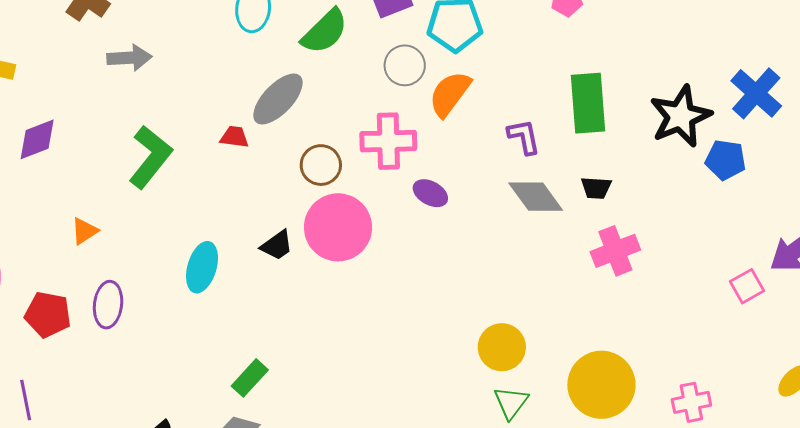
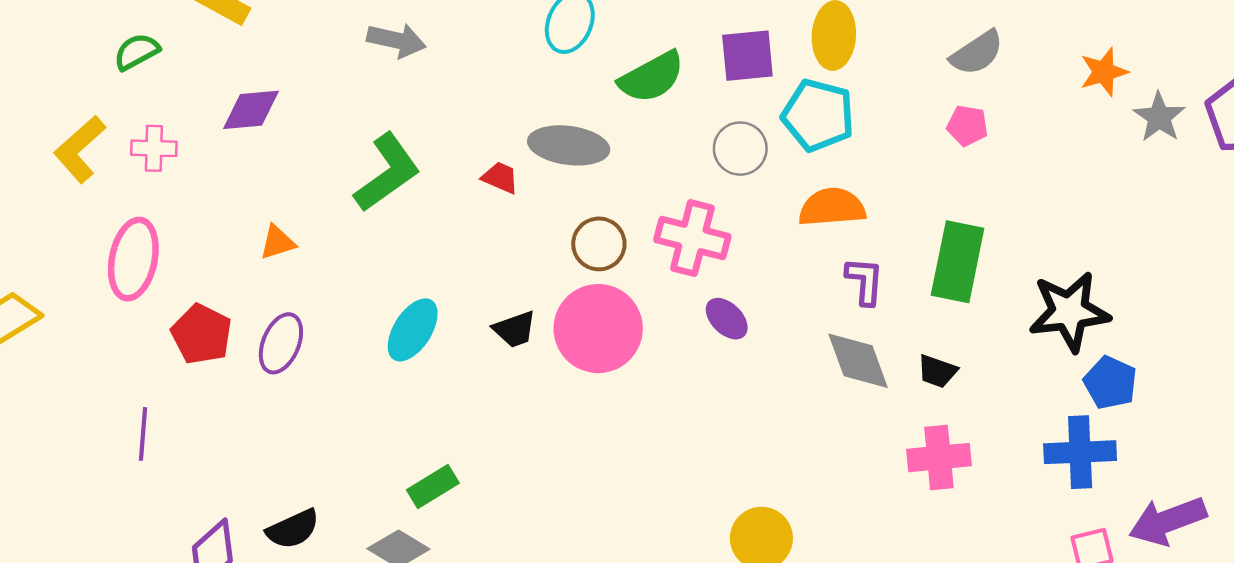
blue cross: (756, 93) -> (1080, 452), moved, turned 30
orange semicircle: (450, 94) -> (832, 207), moved, turned 33
gray ellipse: (278, 99) -> (569, 145), turned 38

